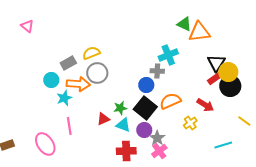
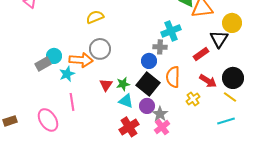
yellow semicircle: (91, 53) -> (95, 17), moved
gray rectangle: (68, 63) -> (43, 64), moved
yellow circle: (228, 72) -> (232, 23), moved
red rectangle: (215, 78) -> (201, 54), moved
black circle: (230, 86) -> (233, 78), moved
orange semicircle: (170, 101) -> (173, 77), turned -65
red triangle: (103, 119) -> (106, 85), moved, turned -32
yellow line: (244, 121) -> (230, 97), moved
red cross: (126, 151) -> (129, 127), turned -30

